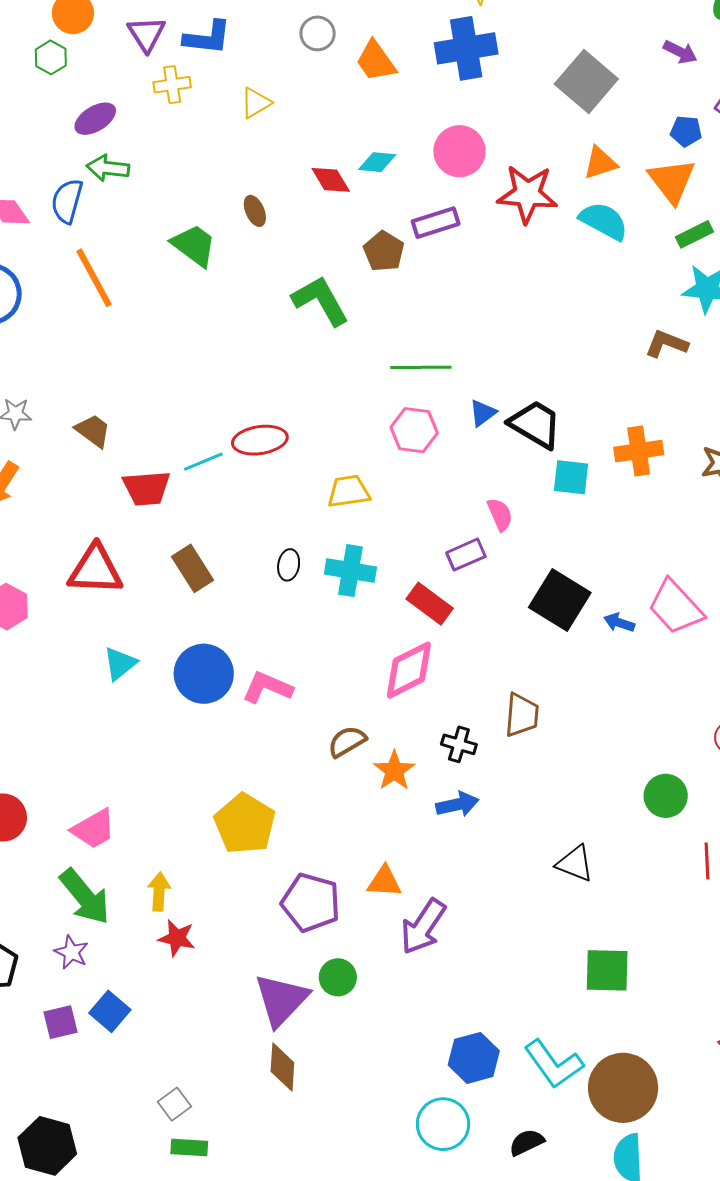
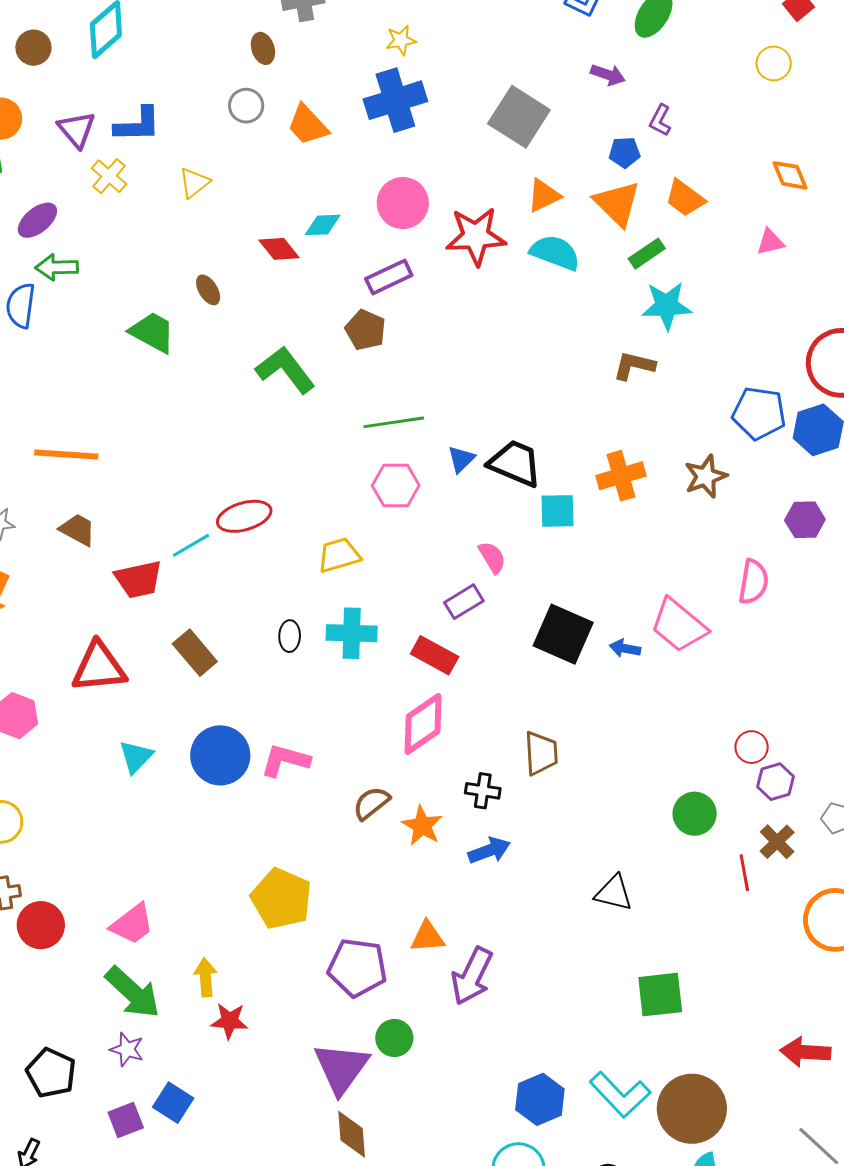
yellow cross: (172, 85) -> (109, 176), turned -33
brown pentagon: (384, 251) -> (365, 330), moved
orange line: (94, 278) -> (66, 454), moved, turned -50

